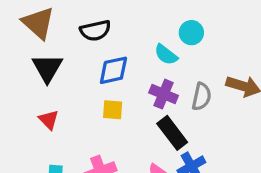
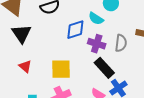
blue diamond: (113, 70) -> (75, 30), moved
yellow square: (113, 110) -> (61, 69), moved, size x1.5

